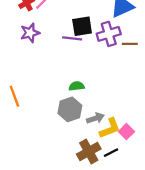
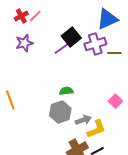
black square: (82, 26) -> (71, 37), turned -30
purple line: (72, 38) -> (62, 48), turned -42
pink square: (126, 132) -> (115, 101), moved

